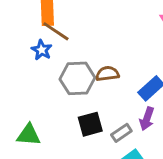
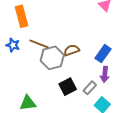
brown line: (56, 31) -> (39, 44), moved
blue star: (42, 50) -> (13, 45), moved

